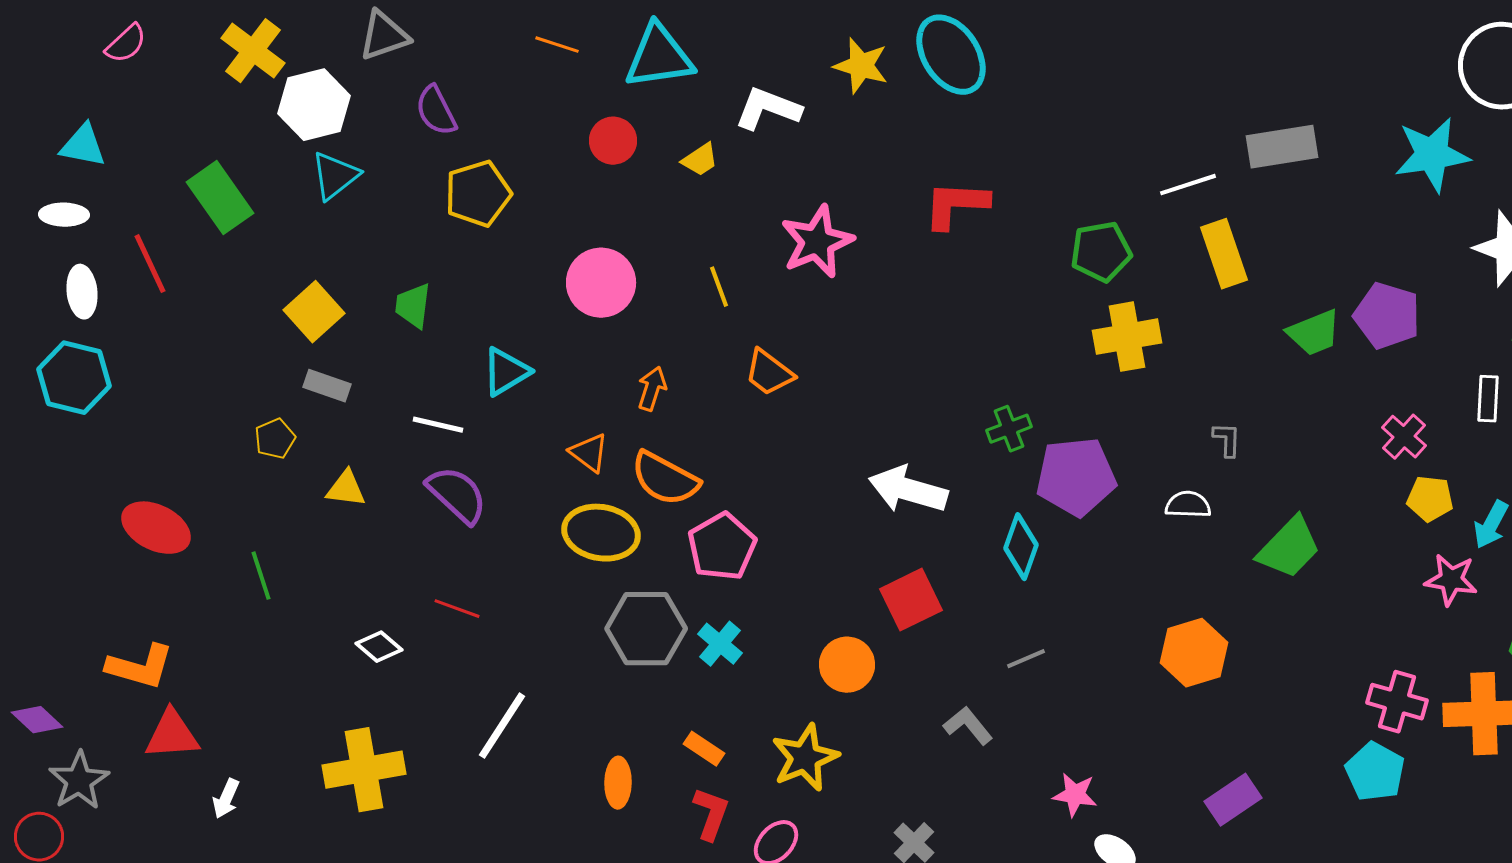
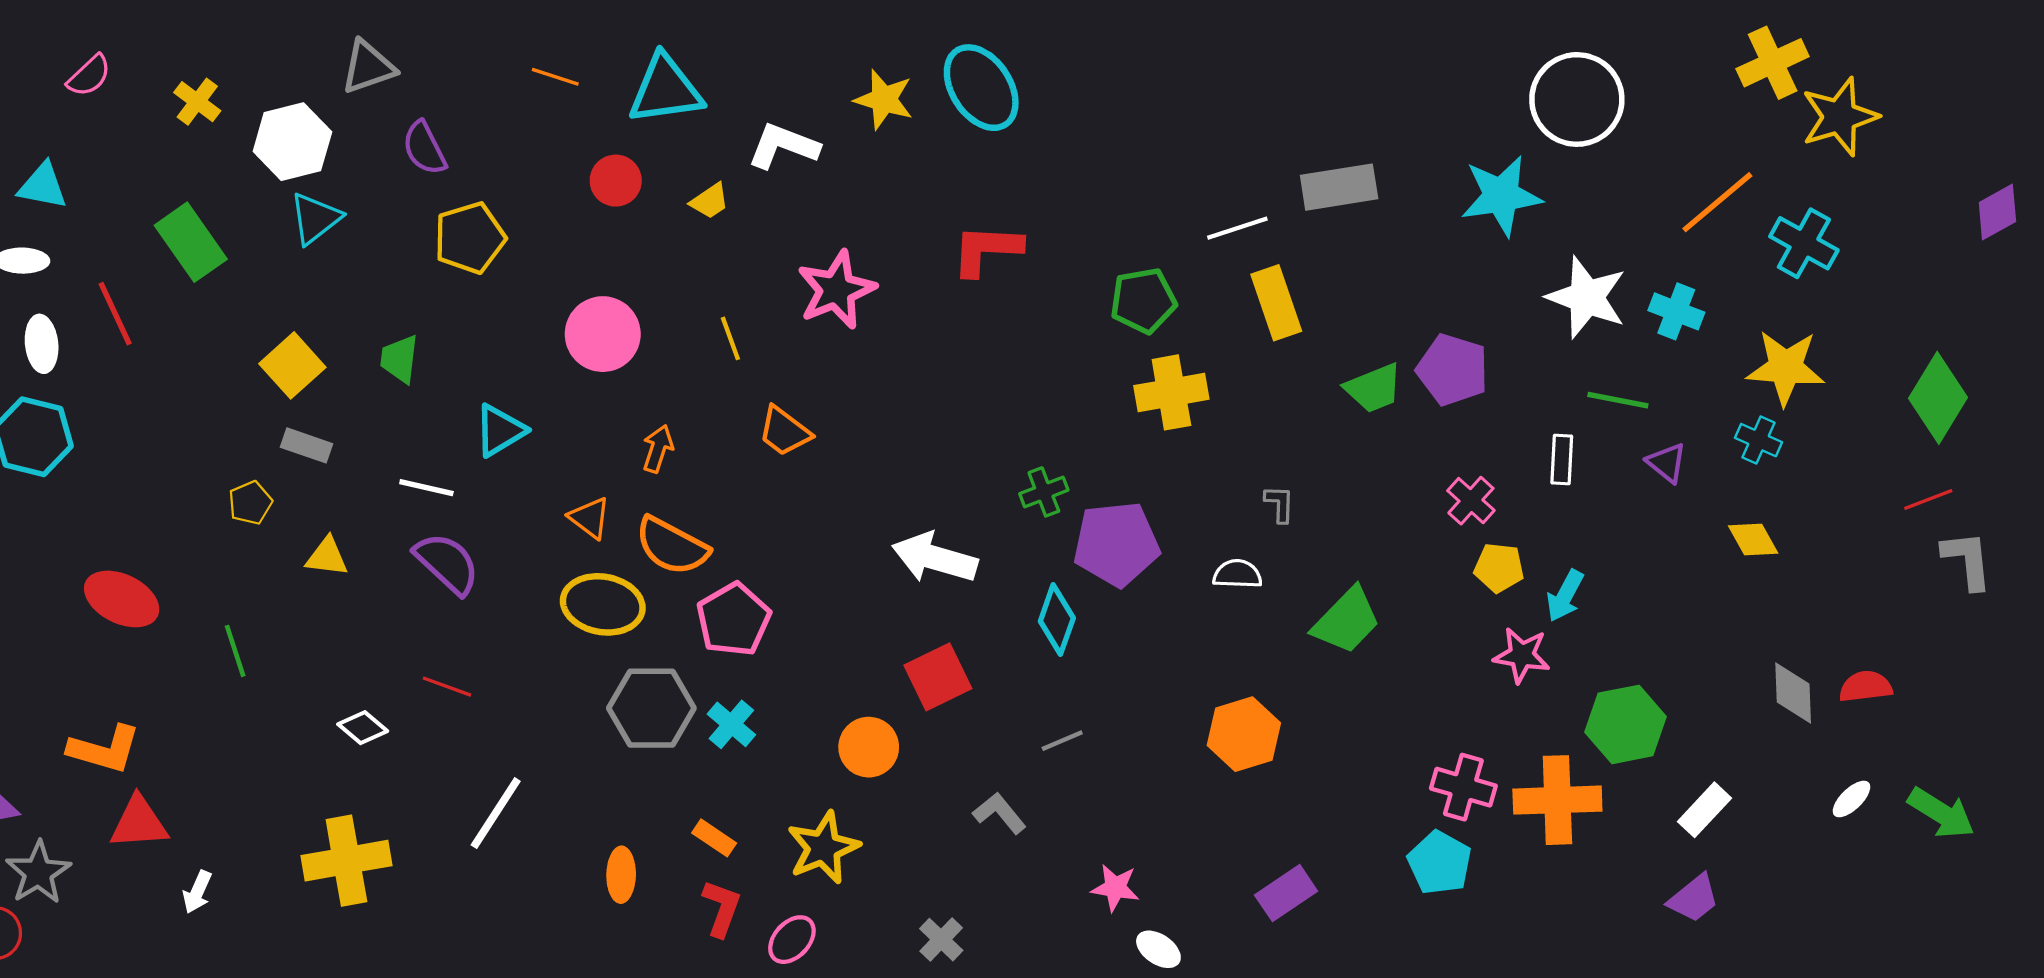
yellow cross: (253, 51) -> (197, 102), moved, size x0.7

